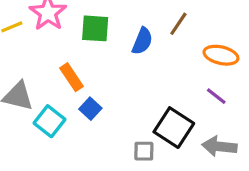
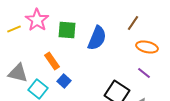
brown line: (178, 24) -> (133, 23), moved
blue semicircle: (142, 41) -> (97, 38), size x1.4

